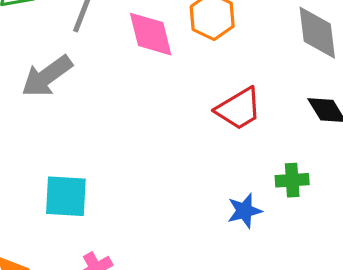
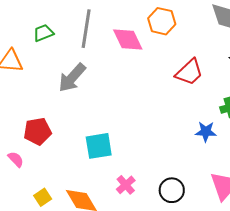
blue star: (244, 211) -> (206, 132), turned 30

